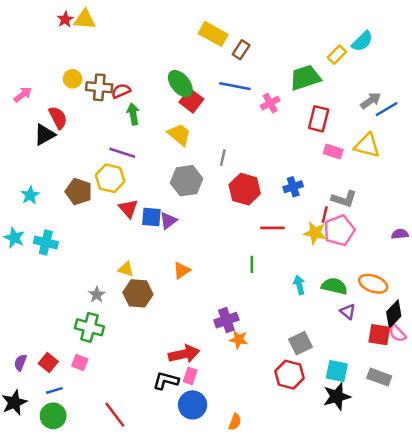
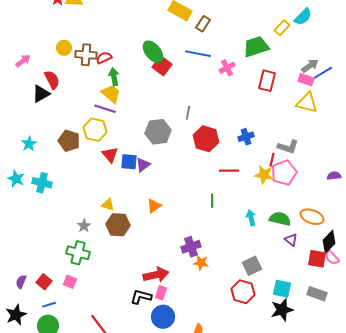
yellow trapezoid: (179, 135) -> (111, 94), moved
pink rectangle: (333, 152) -> (306, 80), moved

